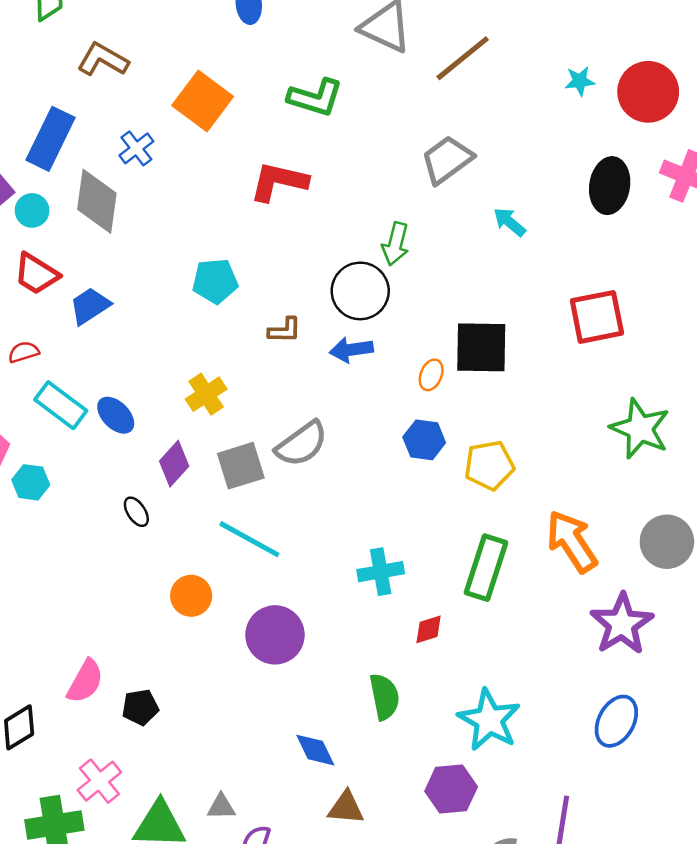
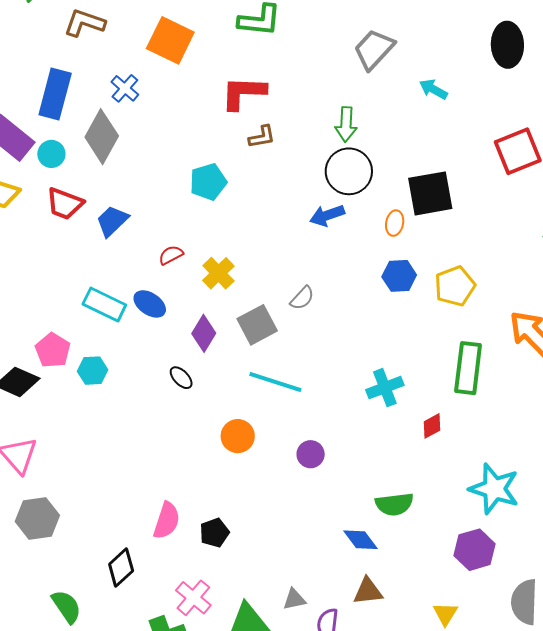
gray diamond: (97, 201) -> (102, 137), turned 32
black circle: (360, 291) -> (349, 171), moved
brown L-shape: (285, 330) -> (262, 137), moved
red semicircle: (24, 352) -> (171, 255), moved
gray semicircle: (302, 444) -> (302, 298), size x0.6
purple circle: (275, 635) -> (311, 454), size x0.6
green semicircle: (384, 697) -> (394, 504), moved, turned 105
brown triangle: (346, 808) -> (368, 591), moved

